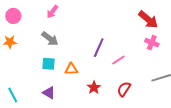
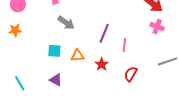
gray arrow: (50, 39) -> (66, 23), moved
pink line: (118, 60) -> (124, 45), turned -48
red star: (94, 88) -> (102, 64), moved

